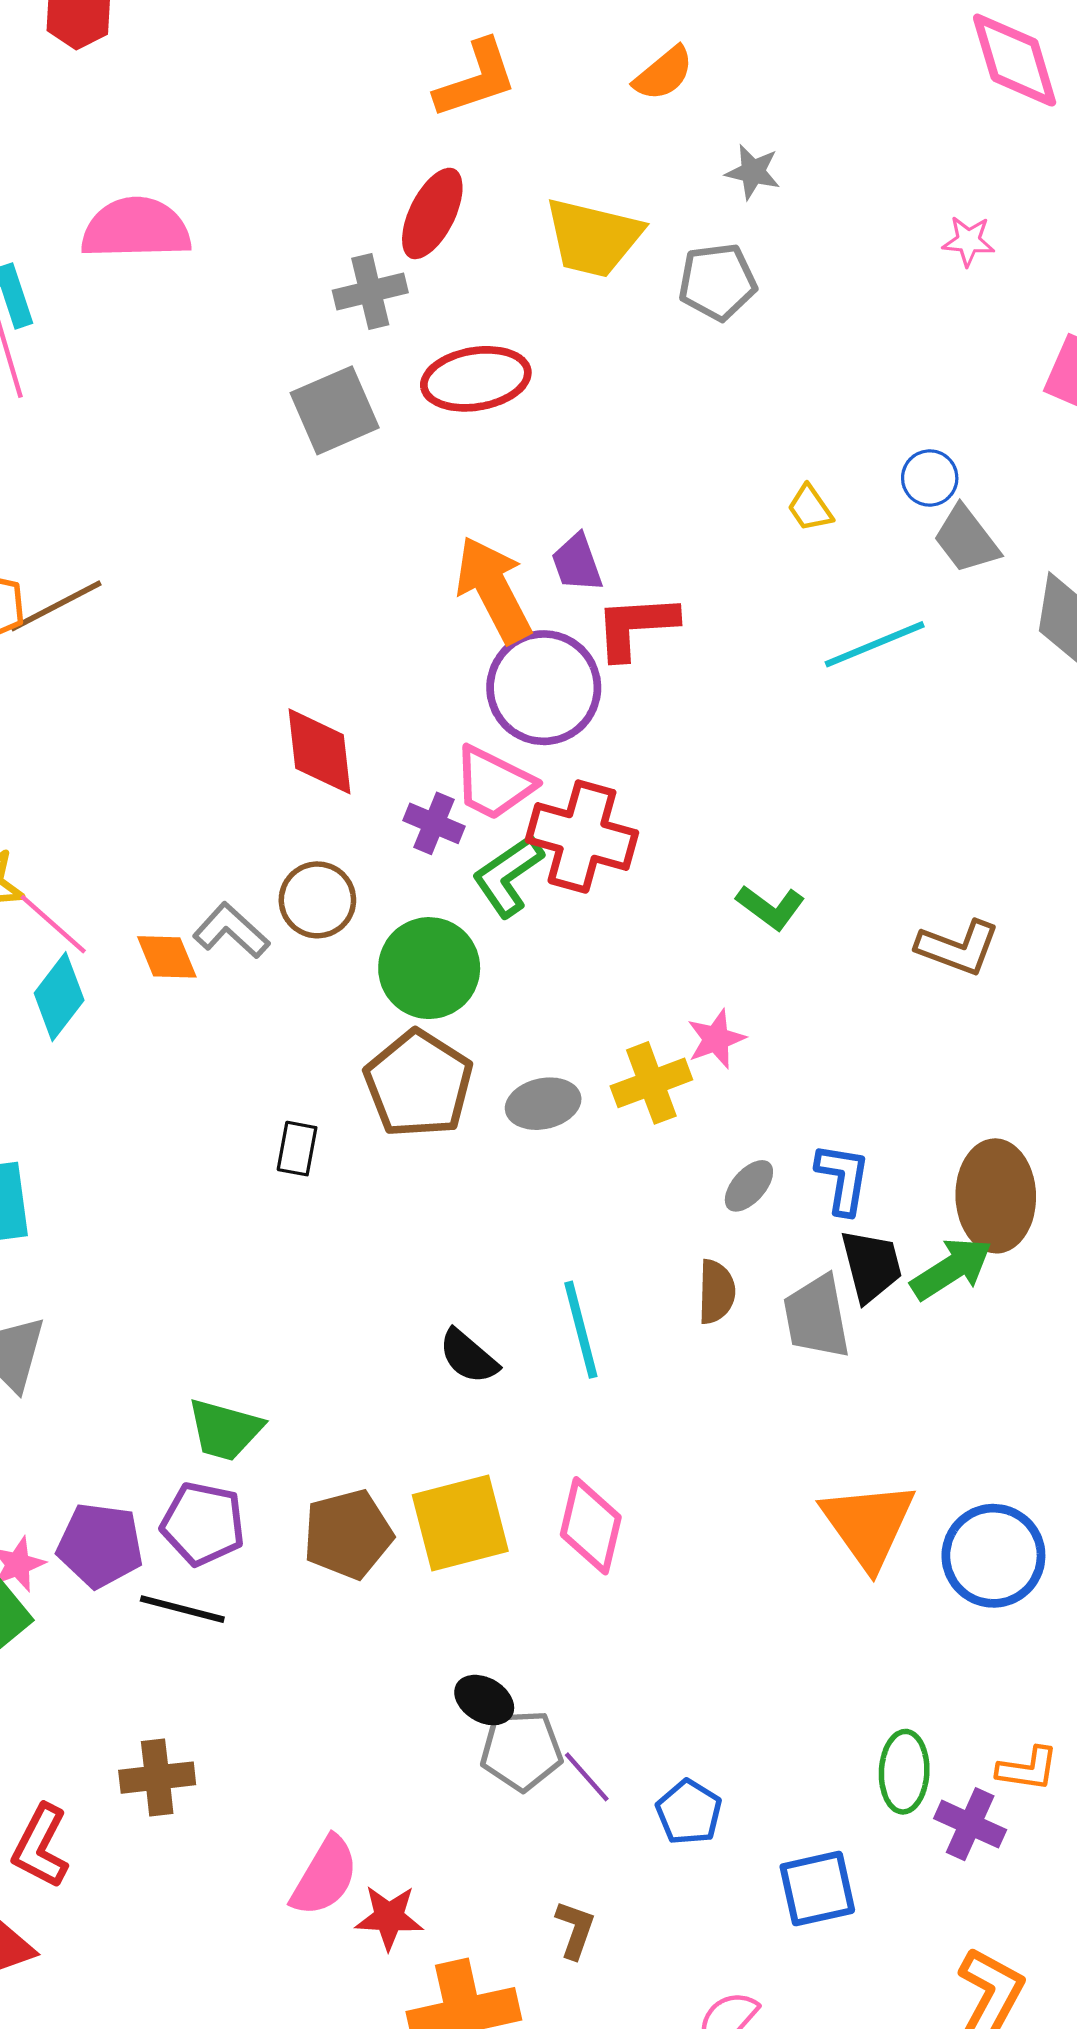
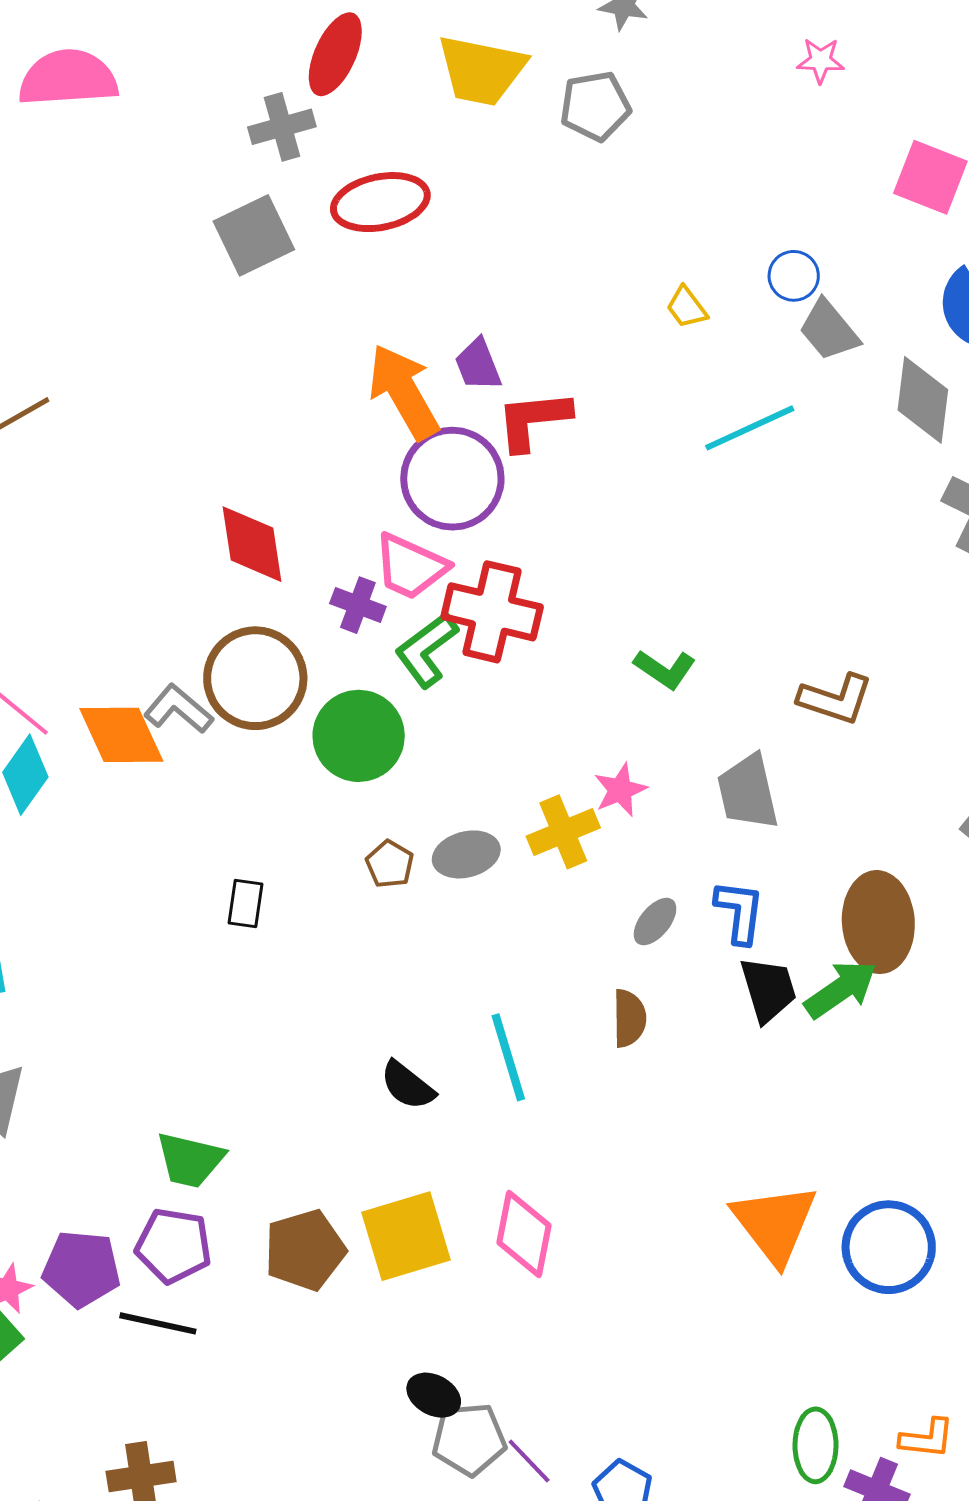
brown circle: (317, 900) -> (255, 678), size x1.5
orange diamond: (167, 957) -> (121, 735), size x1.5
brown pentagon: (419, 1084) -> (390, 864), moved, size x0.5
gray trapezoid: (817, 1317) -> (748, 792), moved

